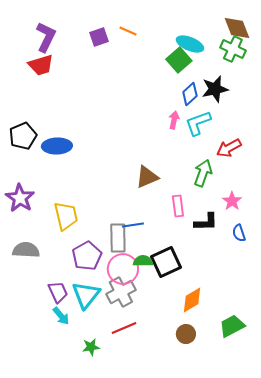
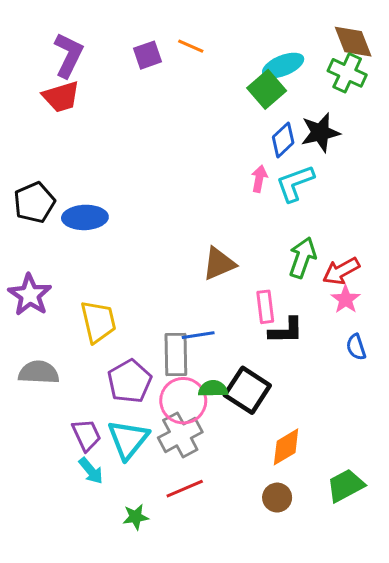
cyan ellipse: (190, 44) -> (283, 65), turned -44
red arrow: (229, 148) -> (341, 271), moved
black L-shape: (206, 222) -> (286, 331), moved
black square: (166, 262) -> (247, 390), turned -32

